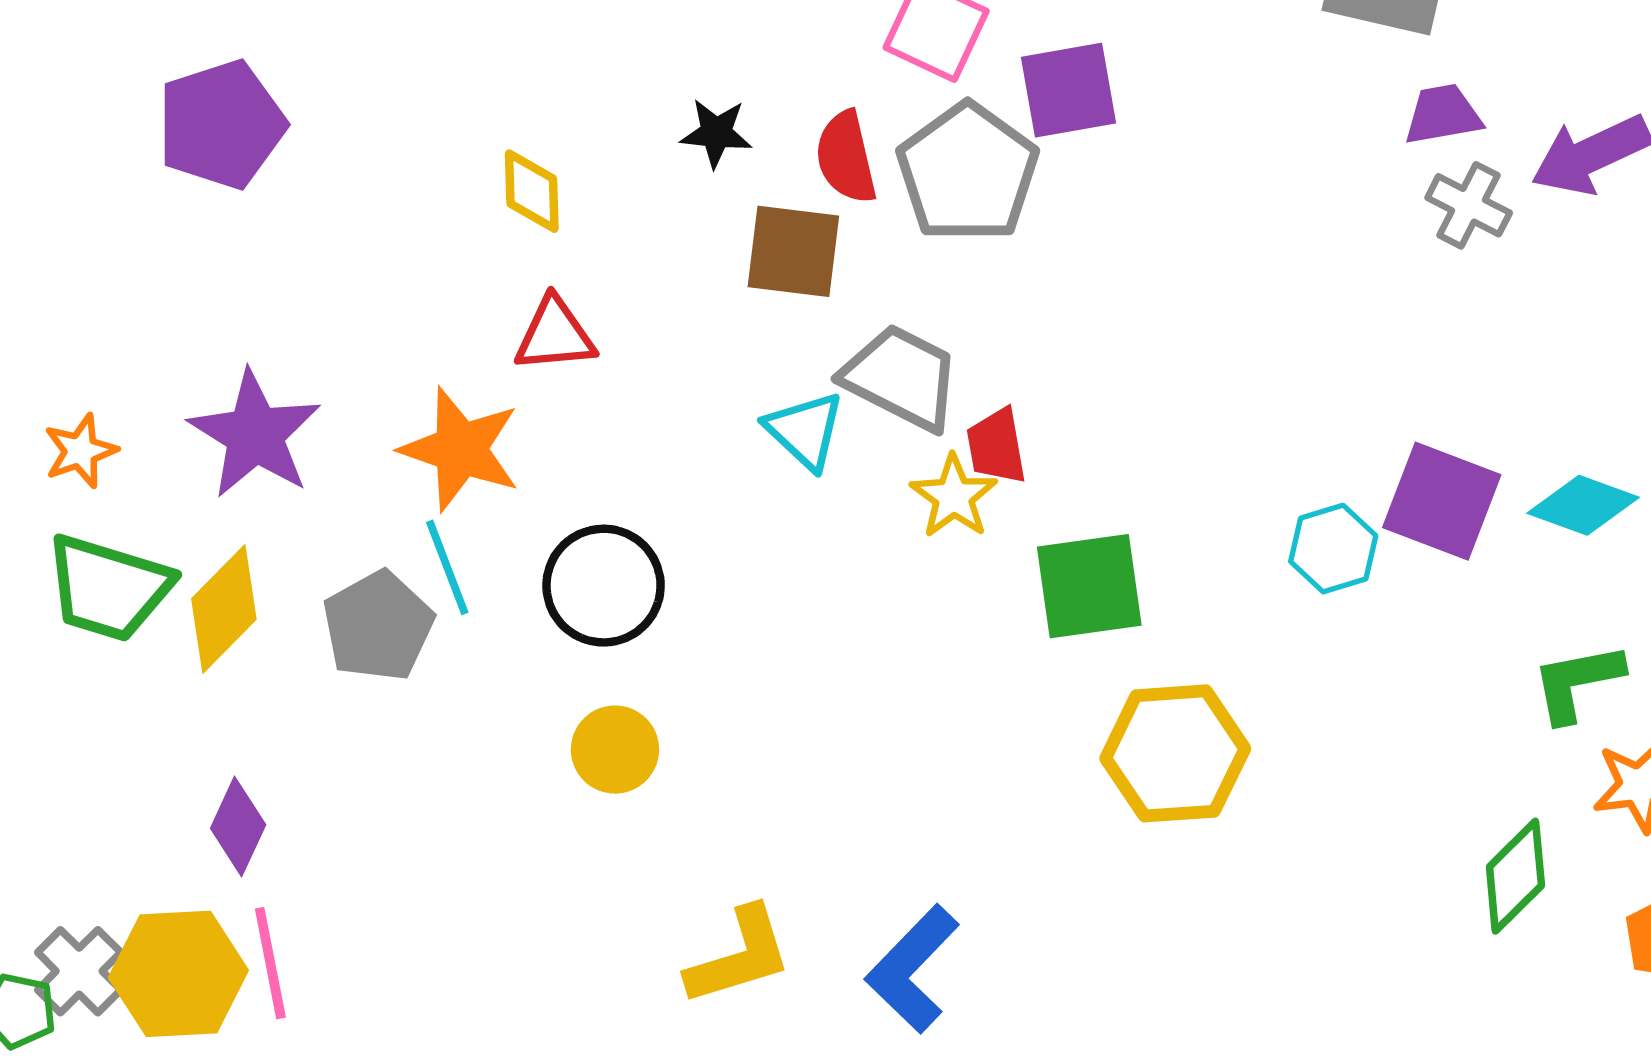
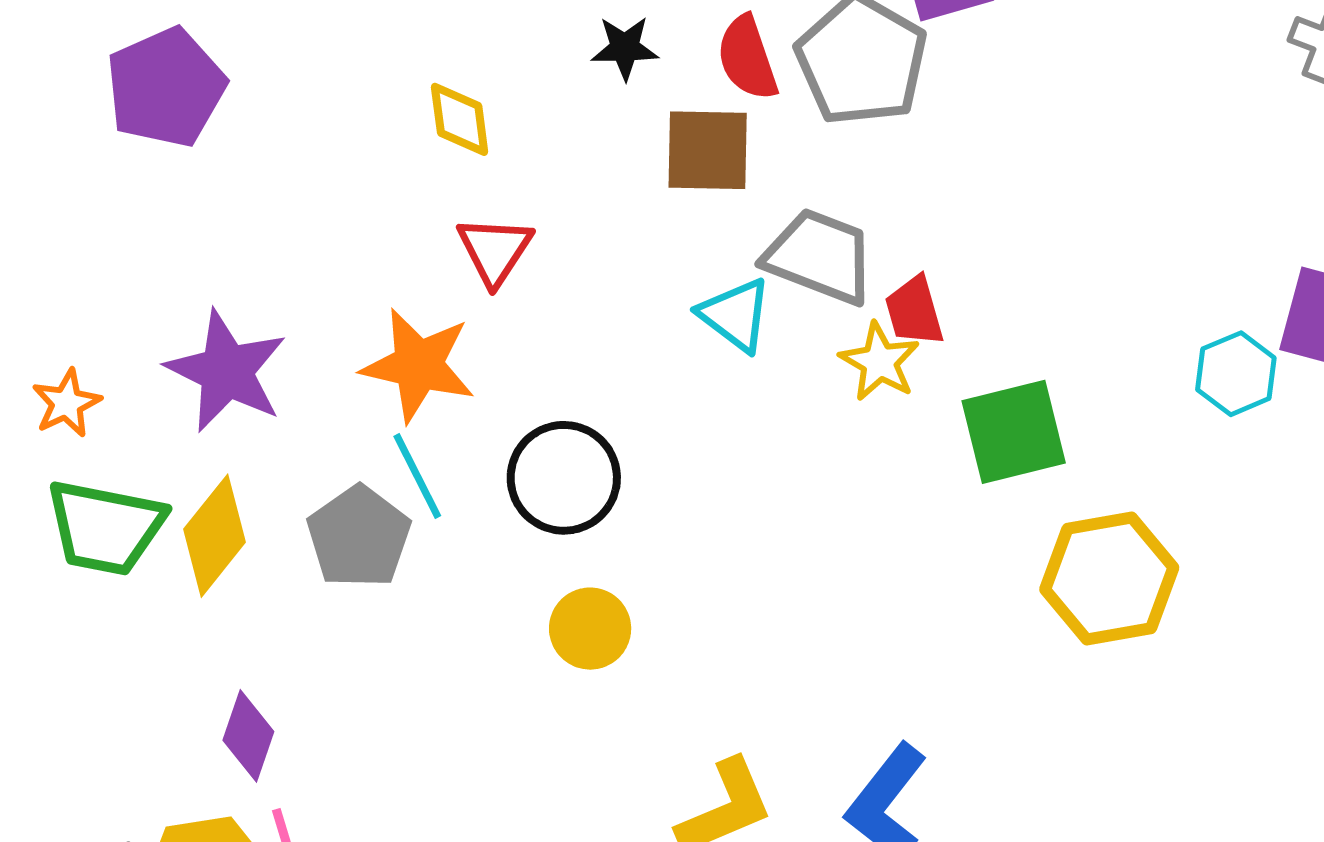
red triangle: (555, 335) -> (495, 250), turned -46

